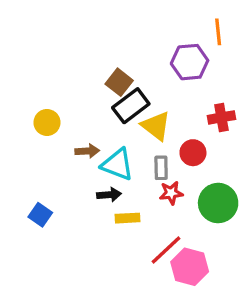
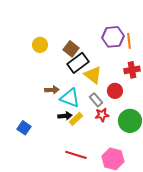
orange line: (218, 32) -> (129, 41), moved
yellow circle: (47, 122) -> (40, 45), moved
gray rectangle: (161, 168) -> (96, 100), turned -40
yellow rectangle: (127, 218) -> (76, 119), moved, turned -40
red line: (166, 250) -> (76, 155), moved, turned 60

